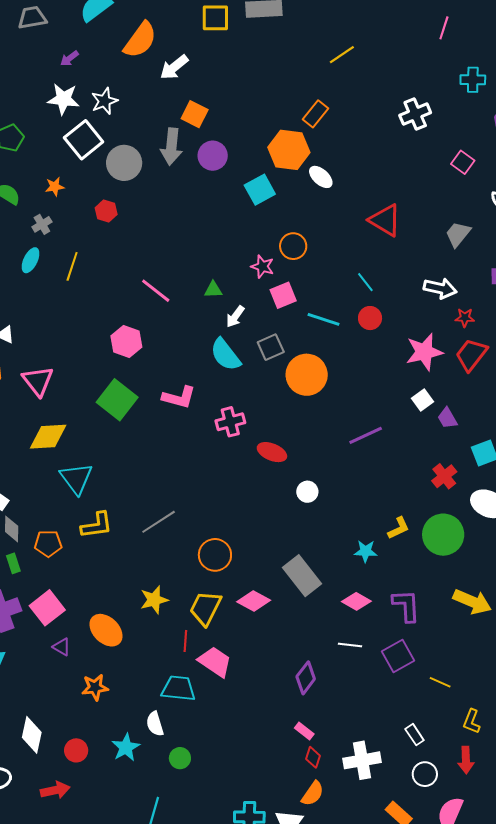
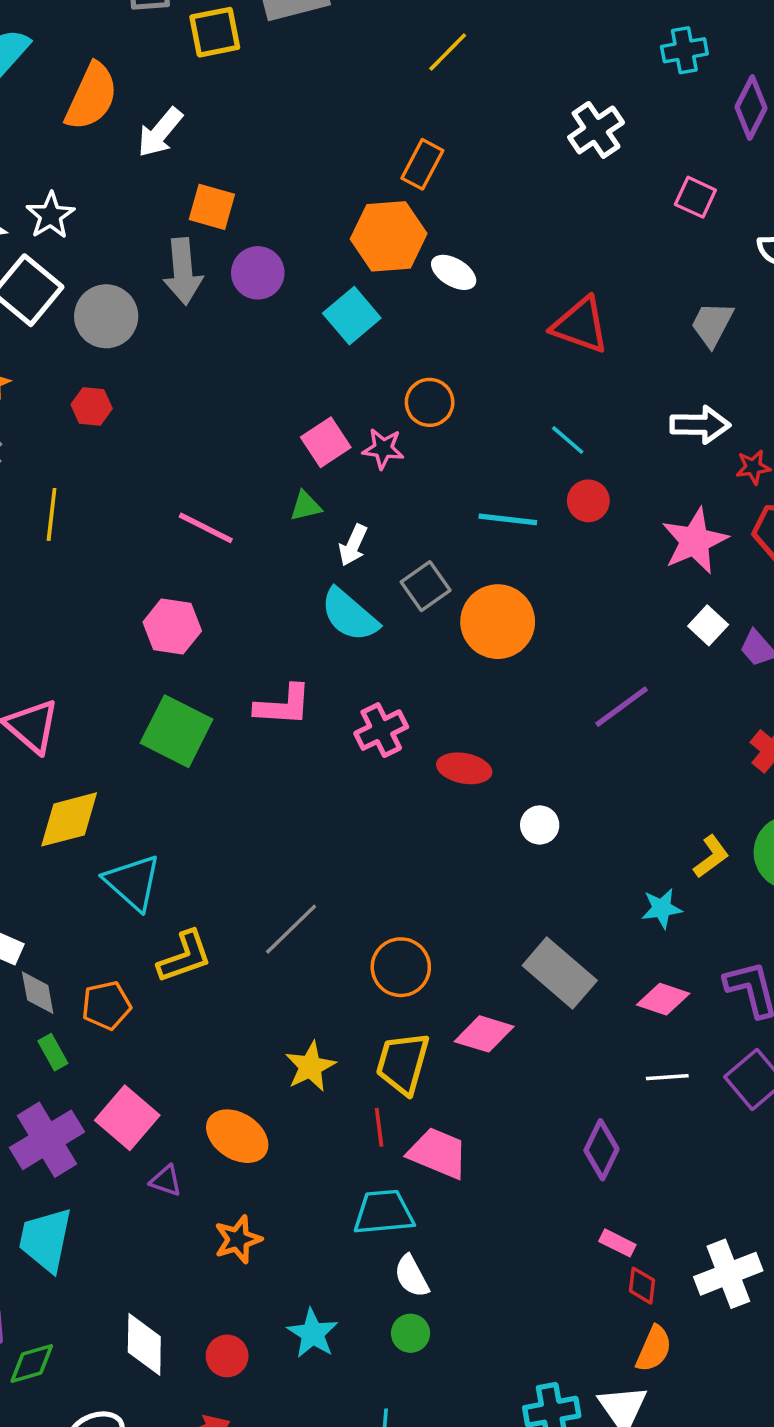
pink square: (283, 295) -> (326, 442), moved
white semicircle: (155, 724) -> (412, 1276), moved

